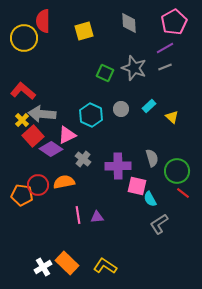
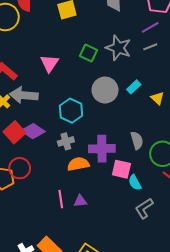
gray circle: (121, 109) -> (105, 90), size x1.6
cyan hexagon: (91, 115) -> (71, 111), moved
pink triangle: (67, 135) -> (49, 63), moved, turned -30
red square: (33, 136) -> (14, 132), moved
gray cross: (83, 159) -> (66, 141), turned 35
orange semicircle: (64, 182) -> (78, 164), moved

